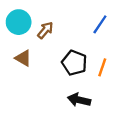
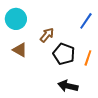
brown arrow: (45, 30) -> (47, 35), moved

